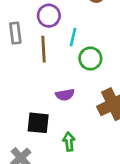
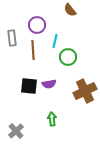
black square: (38, 123) -> (29, 86), moved

